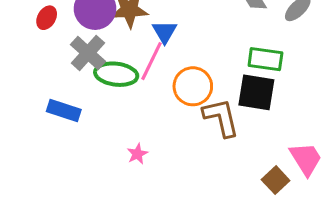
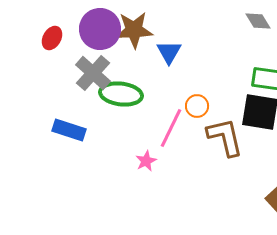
pink line: (151, 61) -> (171, 128), moved
orange circle: (193, 86) -> (197, 106), size x0.6
pink star: (137, 154) -> (146, 161), moved

